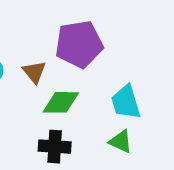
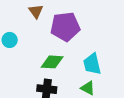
brown triangle: (34, 72) -> (36, 11), moved

